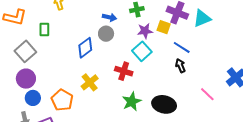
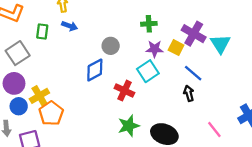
blue arrow: (109, 17) -> (70, 26), moved
cyan triangle: (202, 18) -> (220, 44), turned -48
blue diamond: (85, 48) -> (95, 70), moved
yellow cross: (90, 82) -> (39, 96), moved

